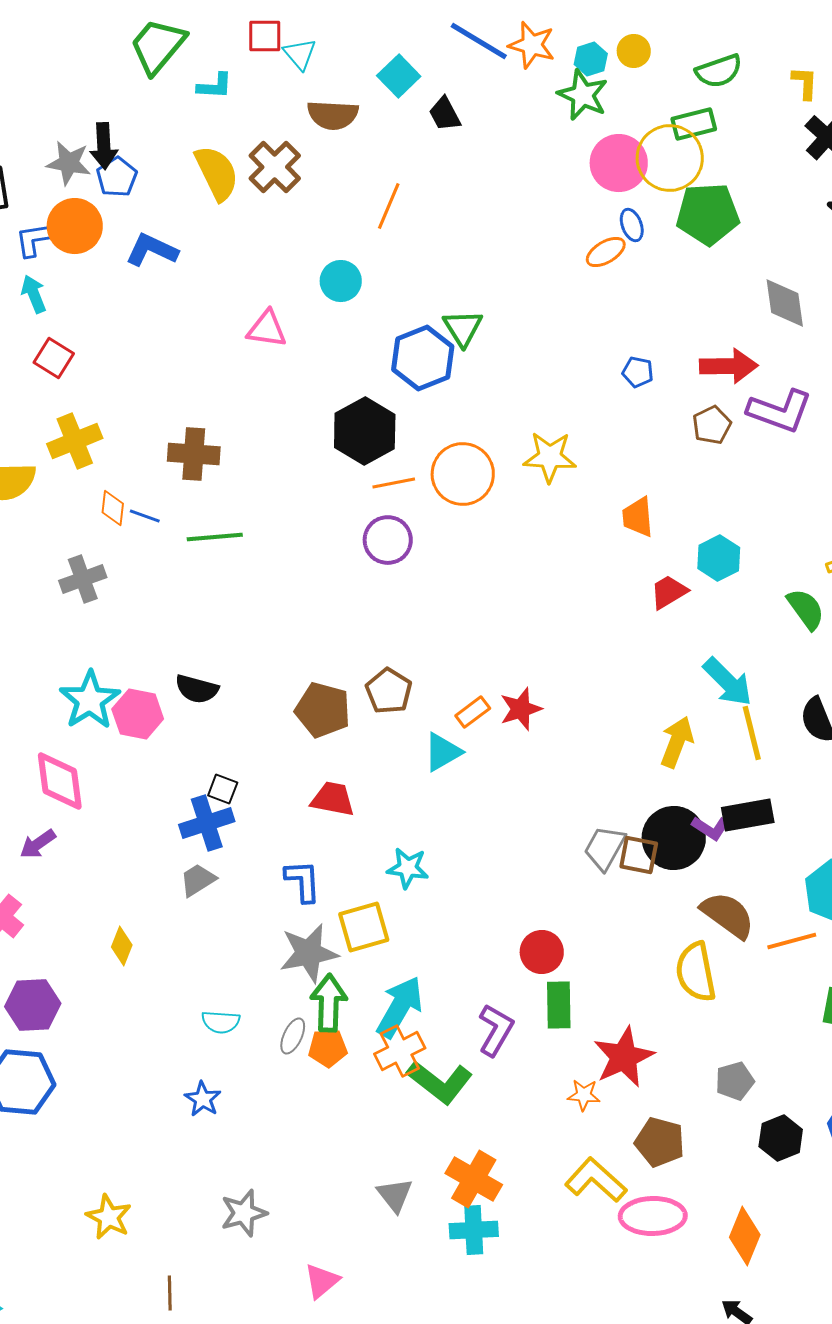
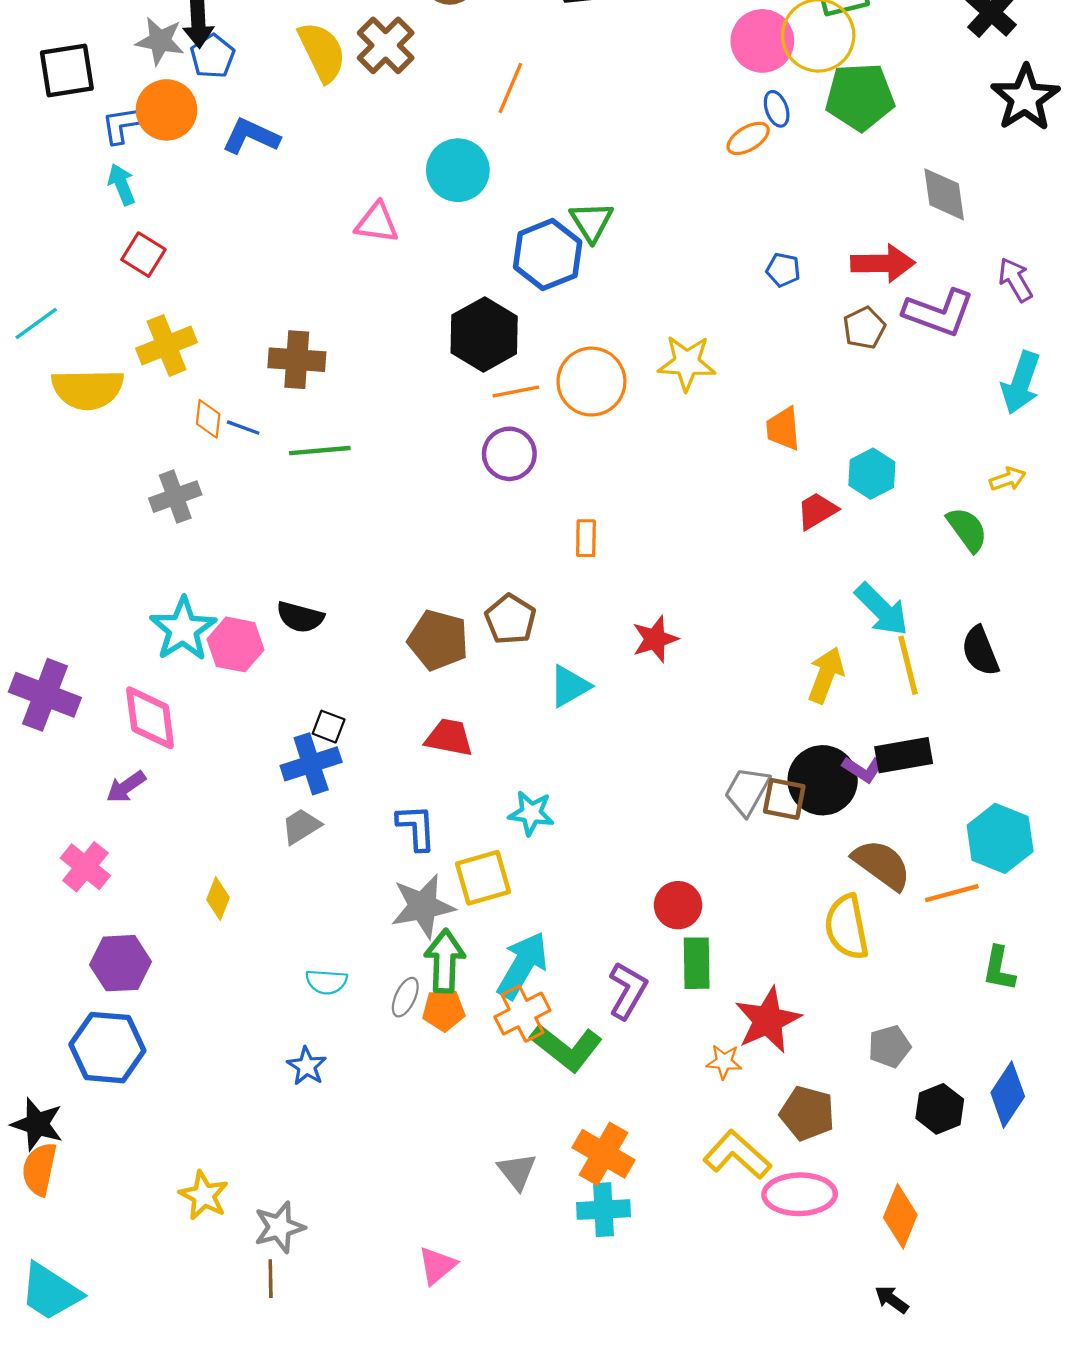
cyan circle: (341, 281) -> (458, 170), size x1.4
orange rectangle: (473, 712) -> (586, 538), moved, turned -52
gray star: (244, 1213) -> (279, 1227), moved

